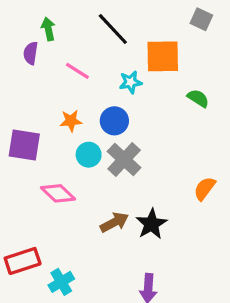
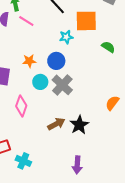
pink line: (77, 71) -> (26, 21), moved
pink diamond: (58, 193) -> (21, 106), turned 65
cyan cross: (61, 282) -> (23, 161), turned -35

